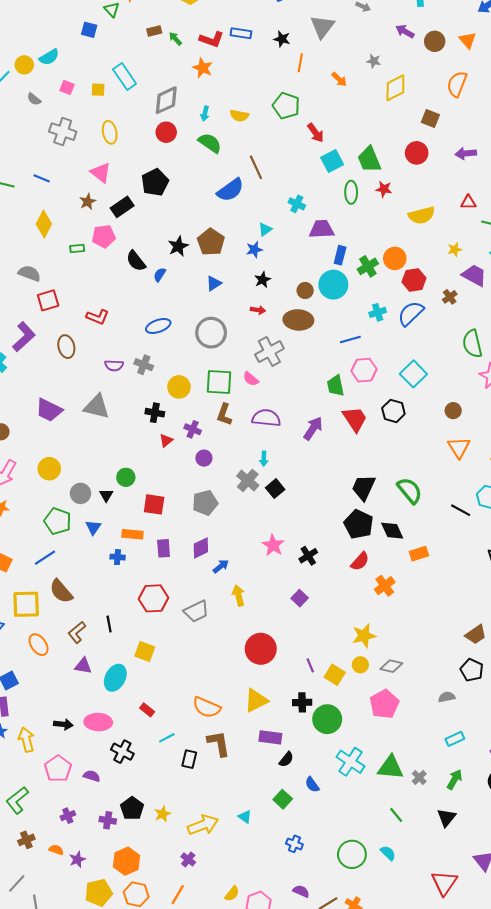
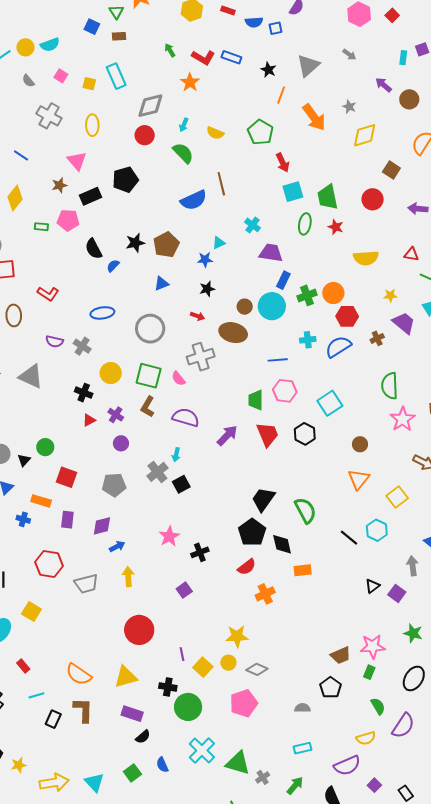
brown rectangle: (154, 31) -> (119, 36), moved
orange arrow: (339, 79) -> (314, 117), size x1.8
cyan triangle: (245, 817) -> (94, 782), size x1.5

